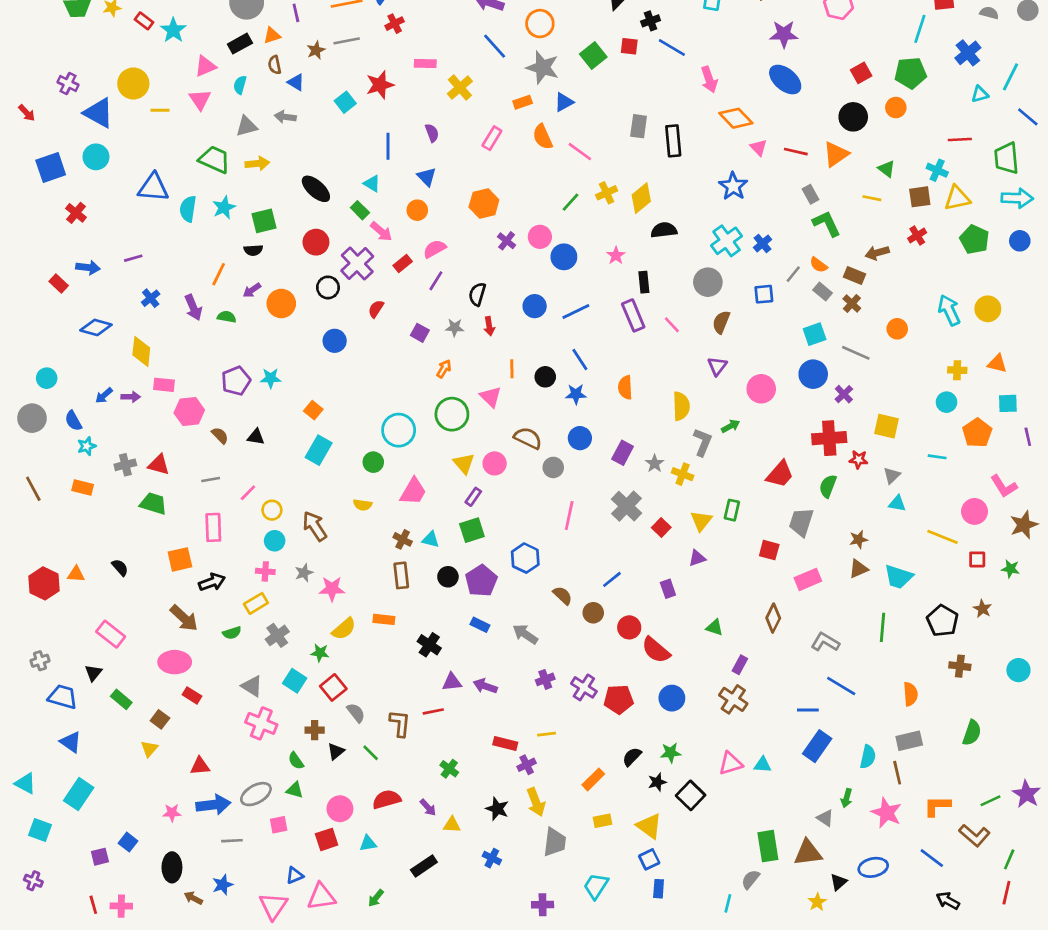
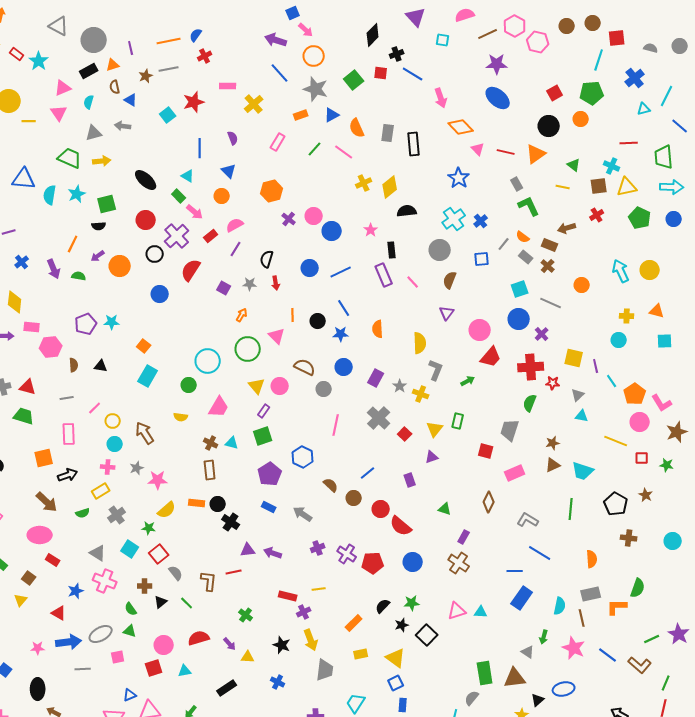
orange semicircle: (543, 137) -> (357, 128), moved
green line: (571, 202) -> (315, 149), moved
red semicircle: (376, 309) -> (191, 270), size x1.6
green arrow: (731, 426) -> (468, 381), moved
orange pentagon: (977, 433) -> (635, 394), moved
brown semicircle: (220, 435) -> (74, 365), turned 40
purple line: (1028, 437) -> (596, 366), moved
cyan line: (937, 457) -> (612, 381), turned 48
red trapezoid: (780, 474) -> (491, 357), moved
black circle: (448, 577) -> (218, 504), moved
red triangle: (200, 766) -> (59, 613), turned 35
orange L-shape: (937, 806) -> (617, 607), moved
blue line: (932, 858) -> (608, 655), moved
blue star: (223, 885) -> (76, 591), moved

